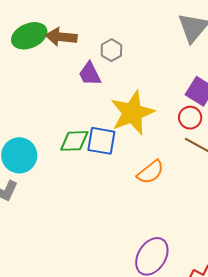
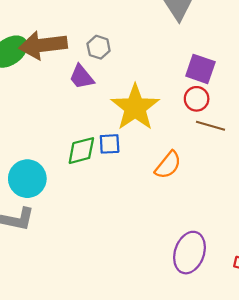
brown arrow: (61, 37) -> (43, 45), size x1.4
blue square: (101, 141) -> (110, 144), size x0.7

